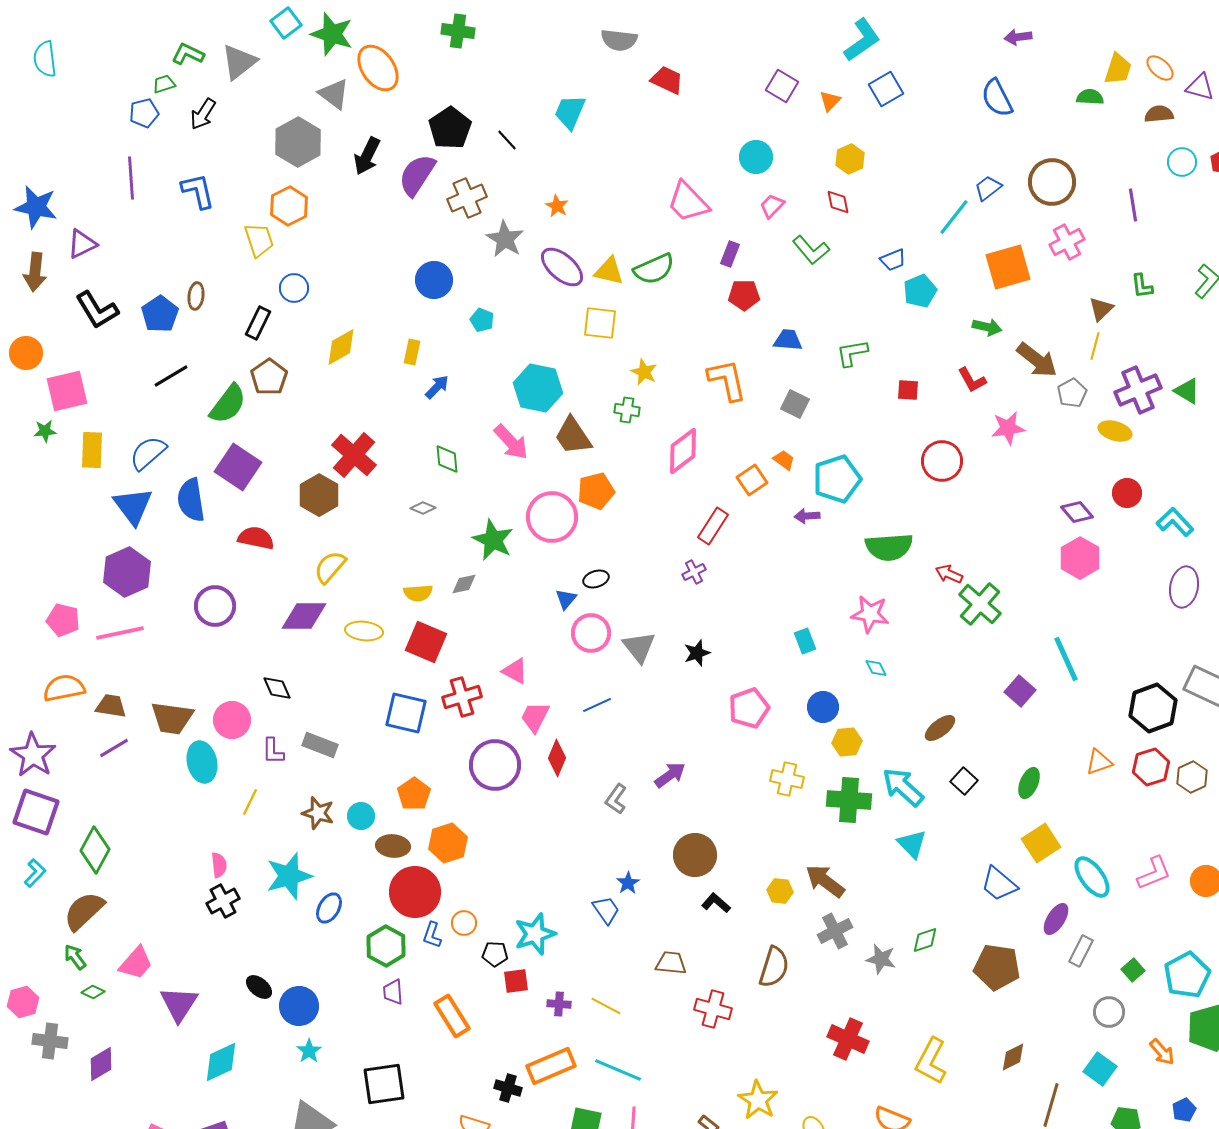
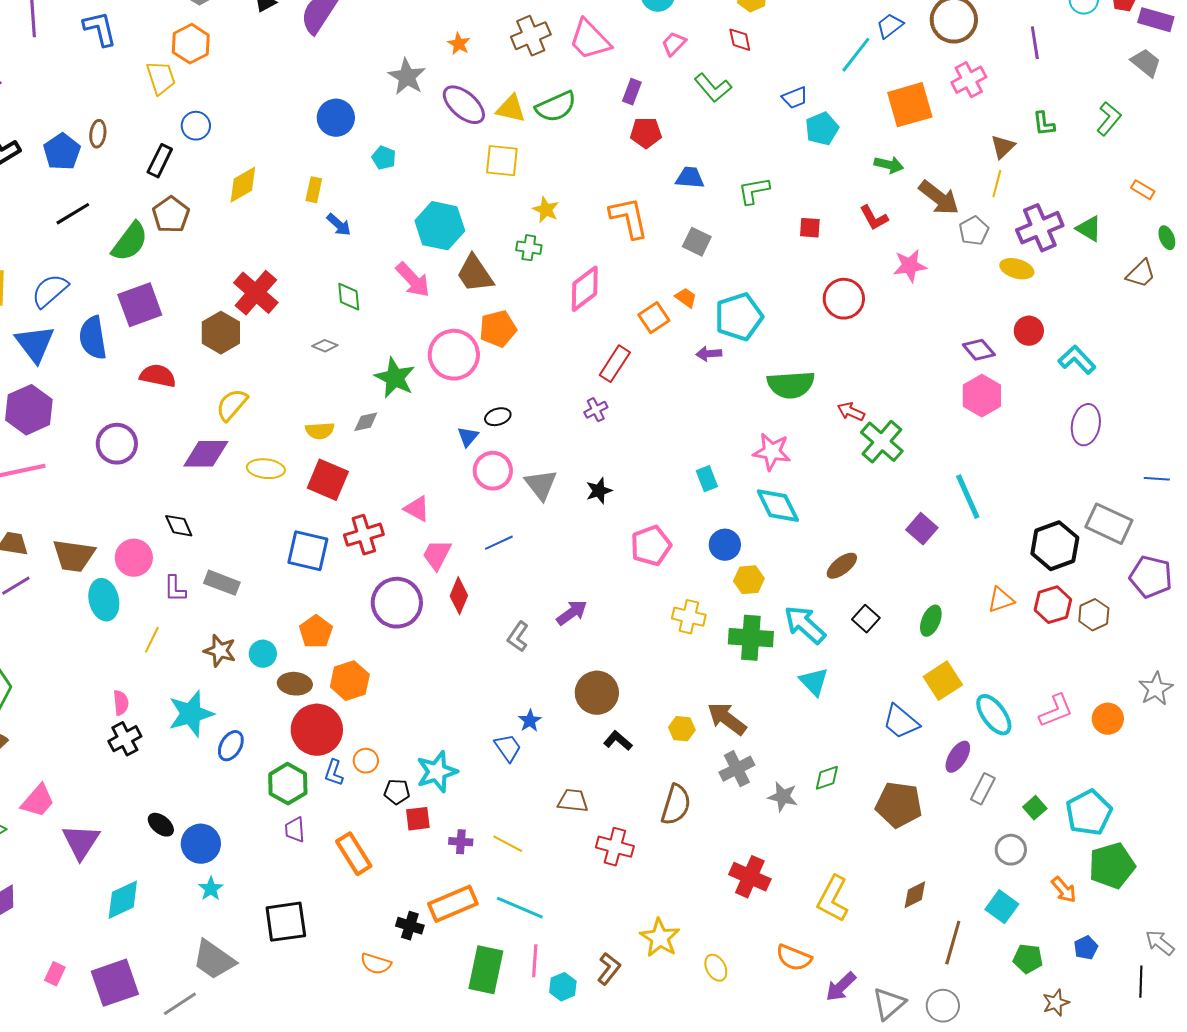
brown cross: (467, 198) -> (531, 36), moved
blue arrow: (437, 387) -> (339, 225), turned 88
purple square: (238, 467) -> (140, 305), turned 36
cyan diamond: (876, 668) -> (778, 506), size x2.0

